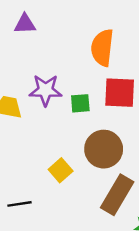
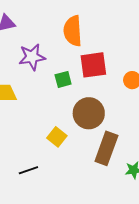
purple star: (45, 90) -> (32, 57), moved

